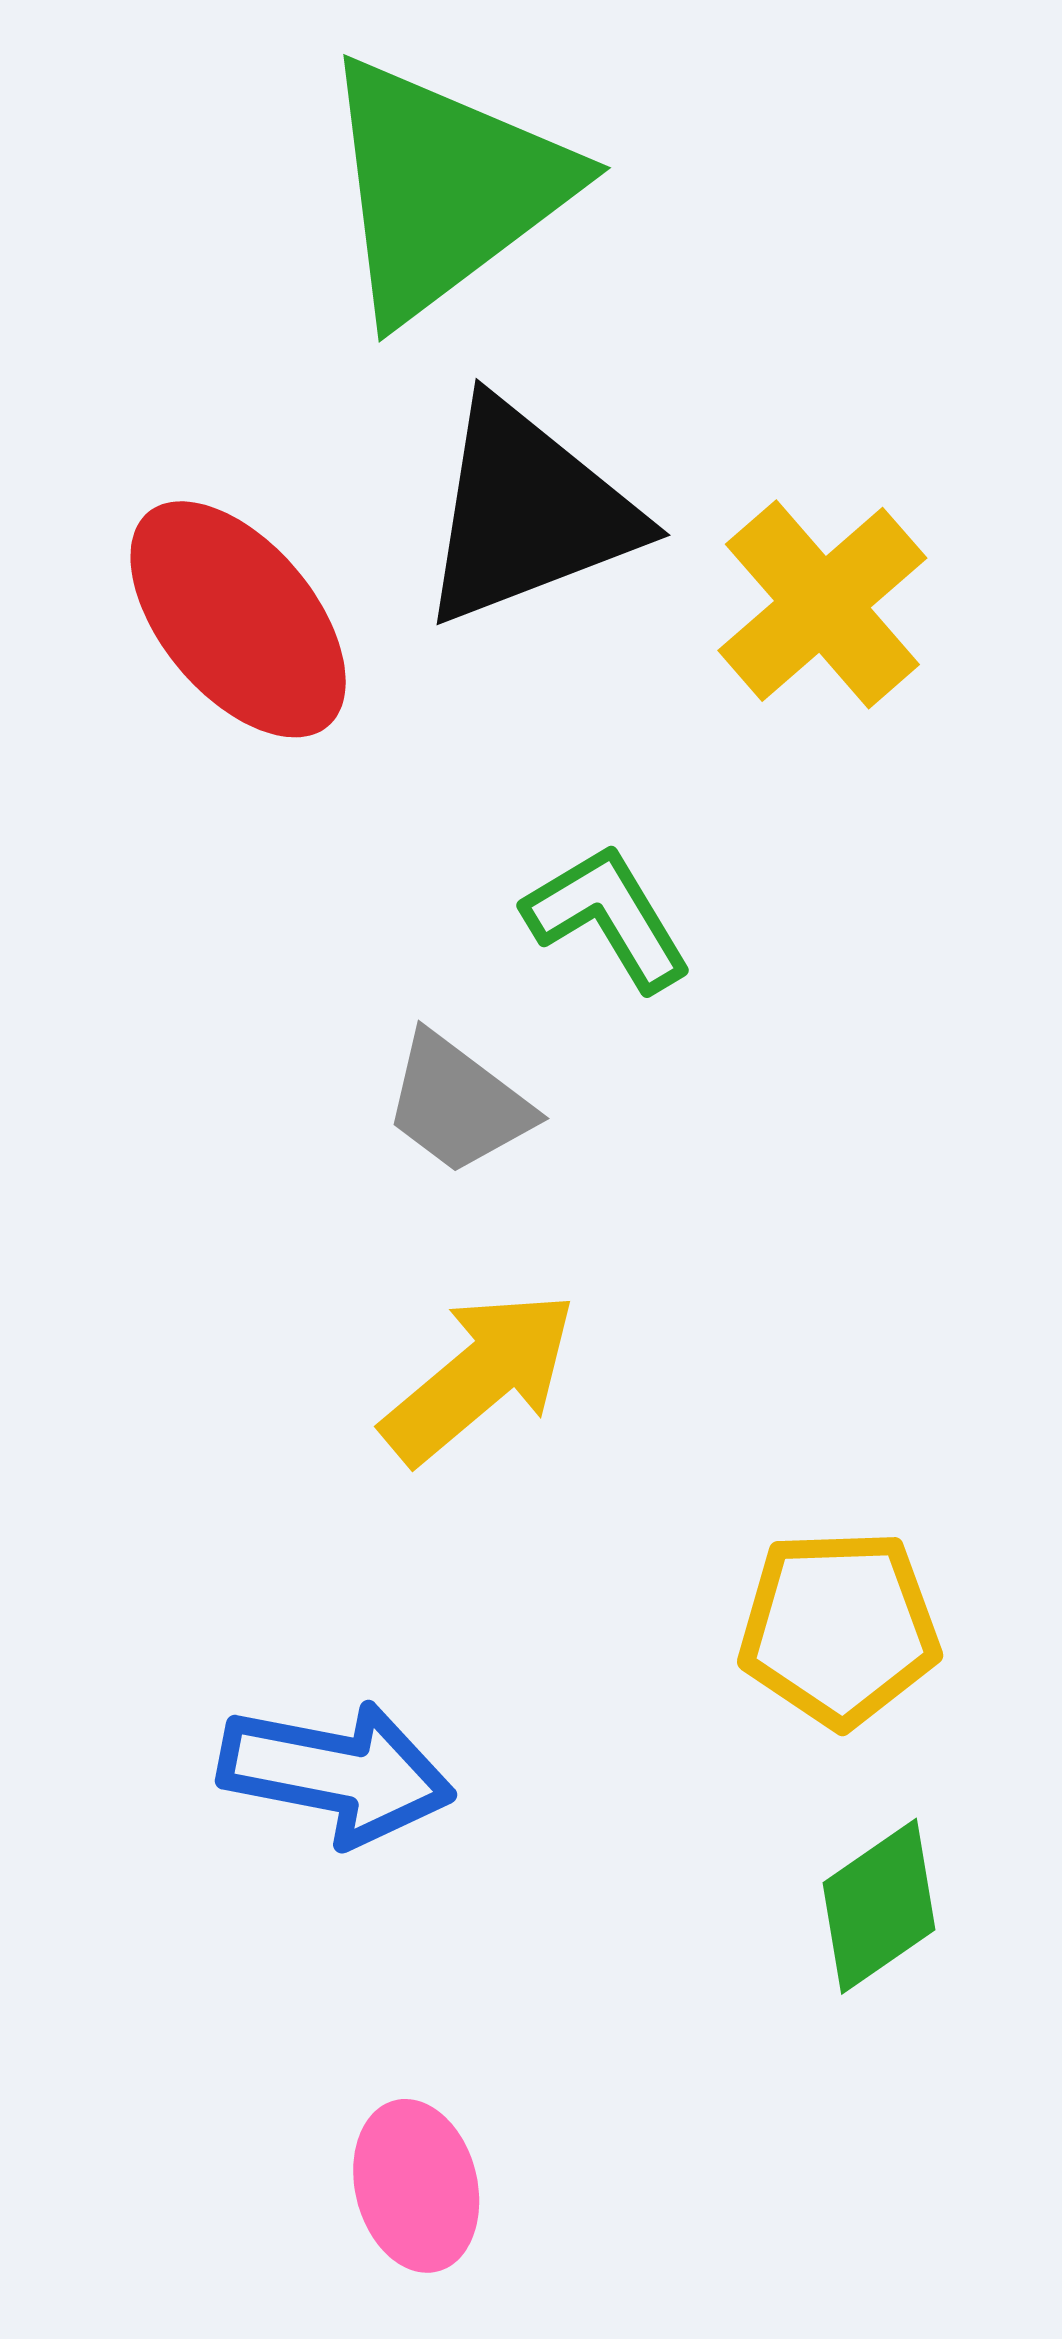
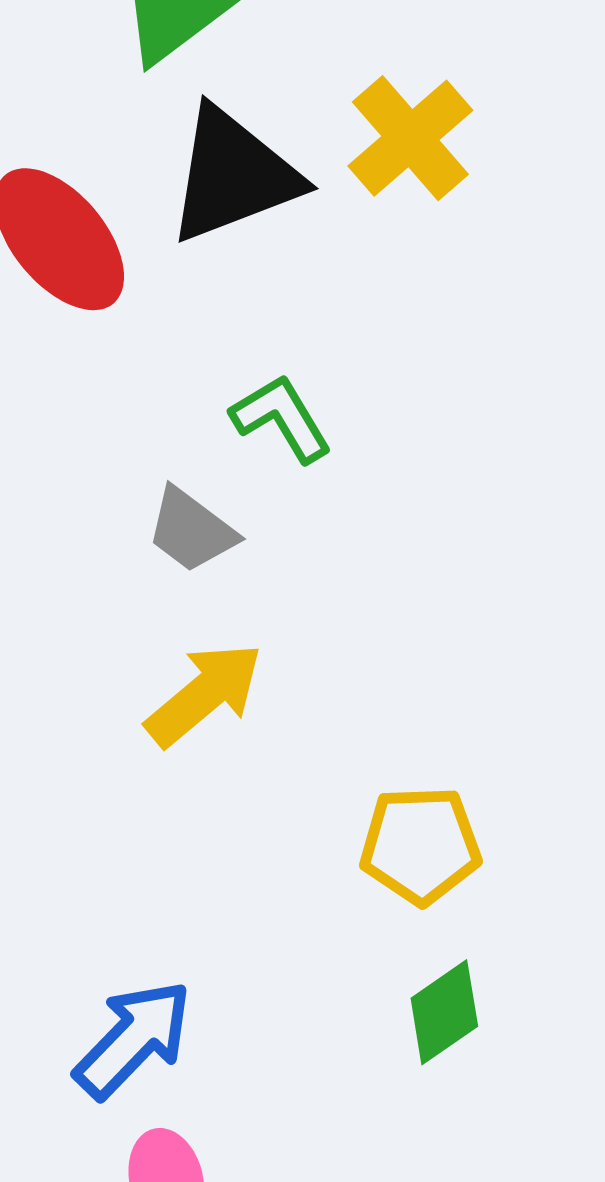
yellow cross: (822, 604) -> (410, 138), moved
blue arrow: (336, 1773) -> (133, 1039), moved, turned -57

